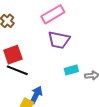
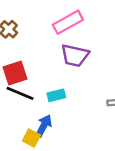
cyan rectangle: (71, 70) -> (56, 95), moved

